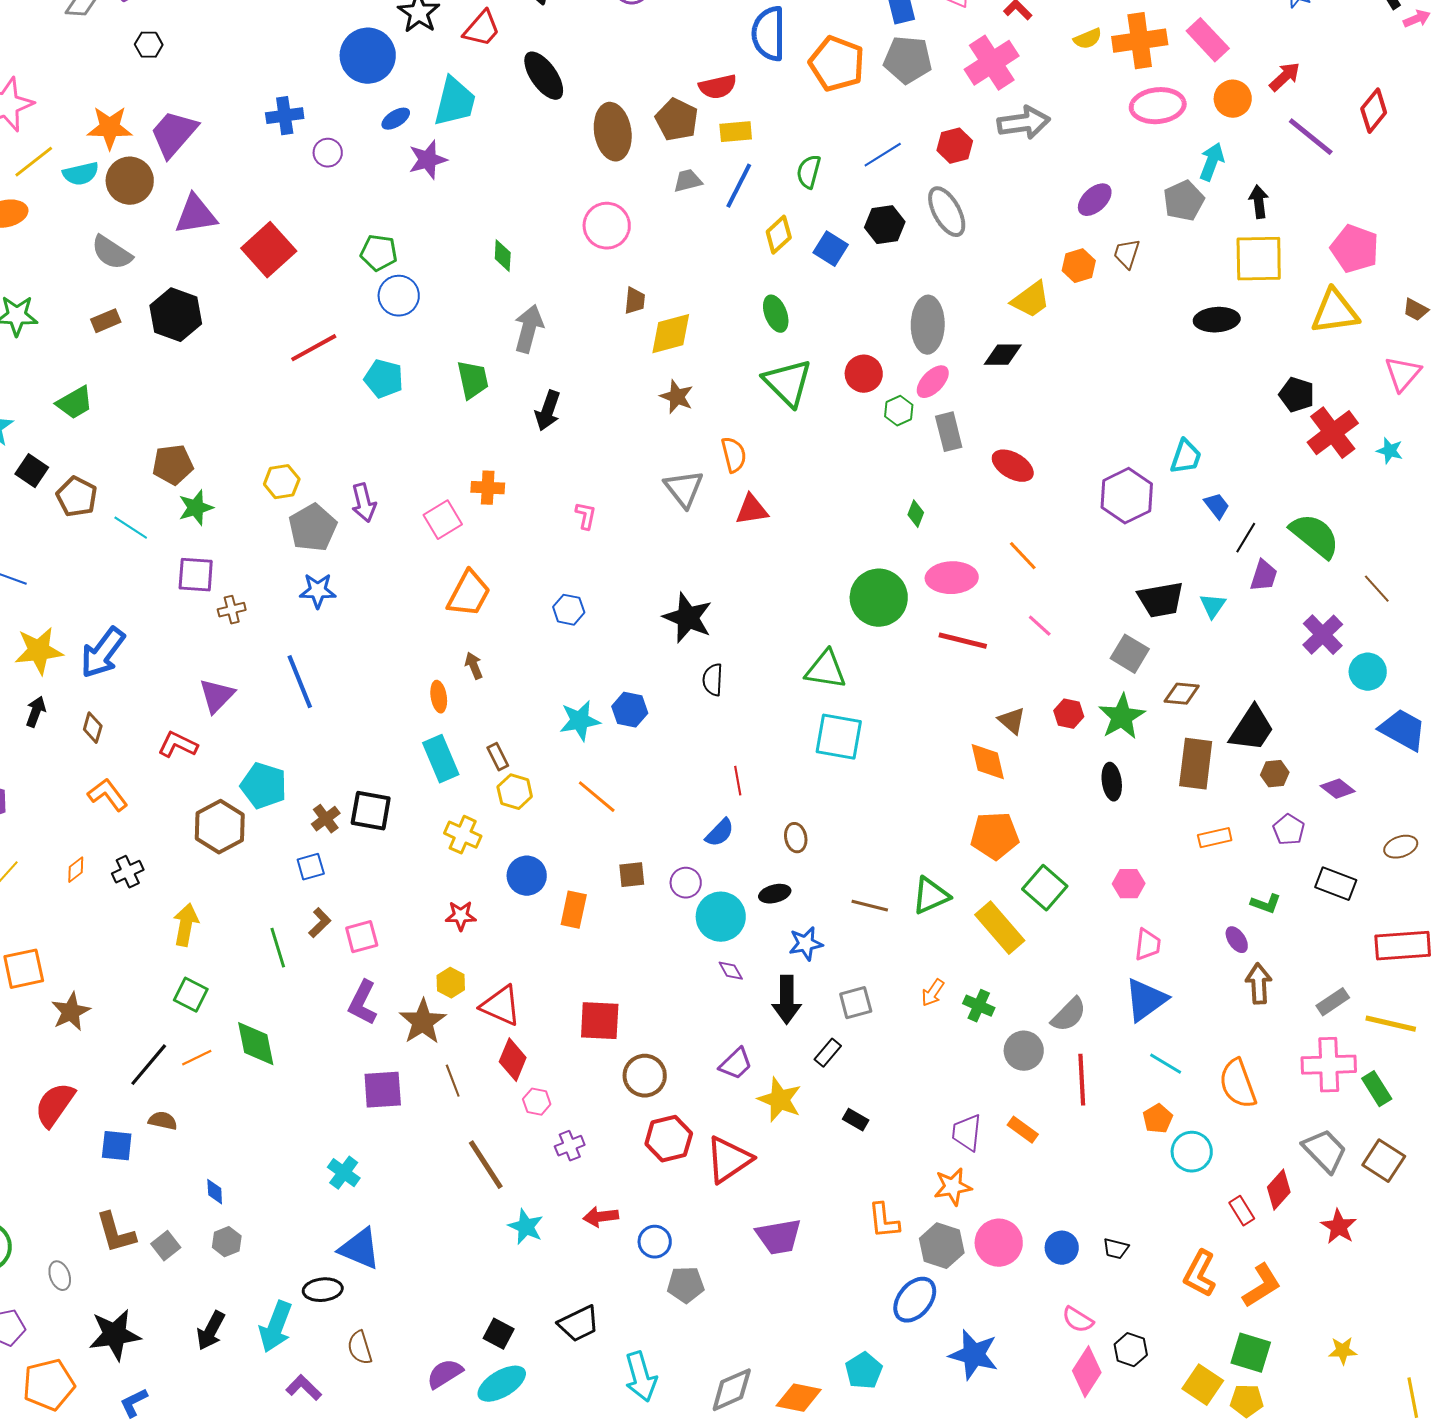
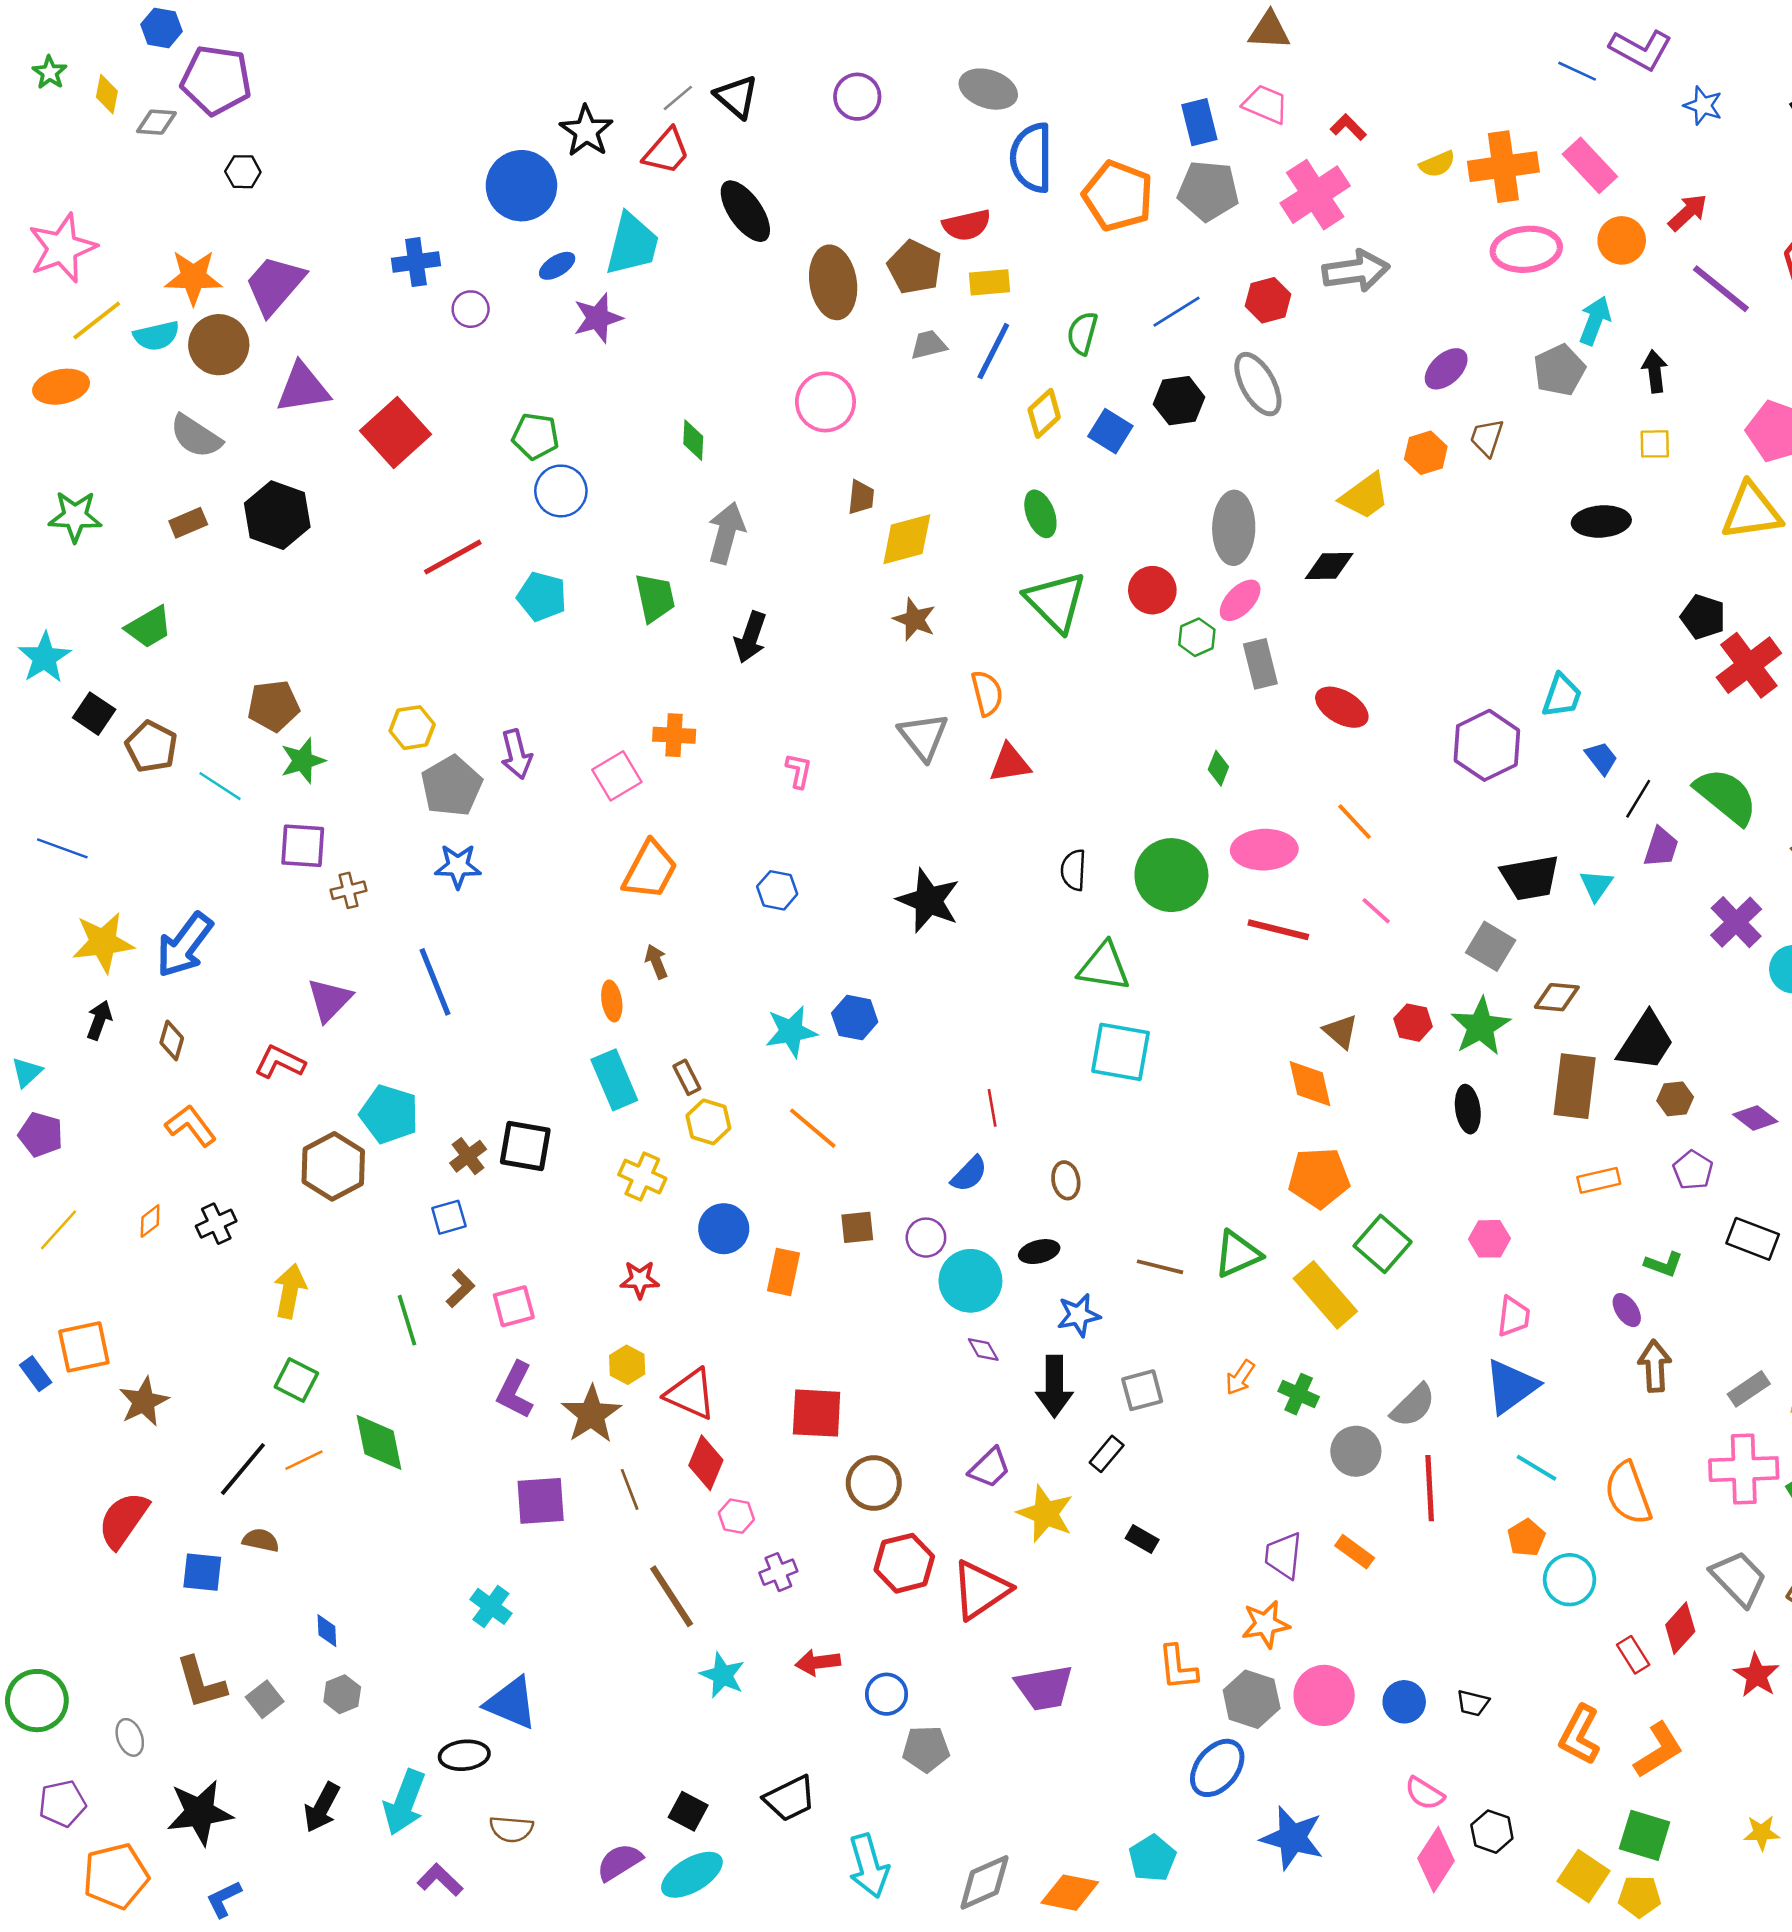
yellow square: (1259, 259) -> (1655, 444), size x0.5
black semicircle: (713, 680) -> (1073, 870), moved
brown semicircle: (360, 1348) -> (511, 1829), turned -68

